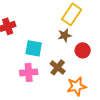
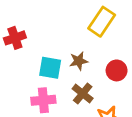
brown star: (65, 35) -> (79, 61), moved

